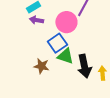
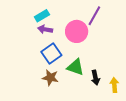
blue square: (57, 43) -> (51, 53), moved
black arrow: (84, 66) -> (95, 78), size x0.6

